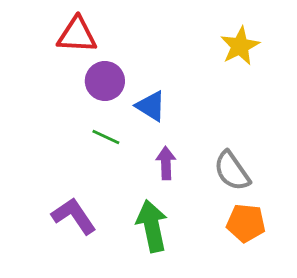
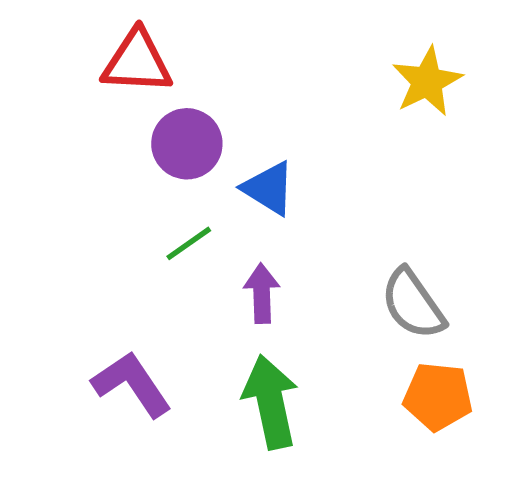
green line: (106, 137) -> (189, 243), turned -60
purple arrow: (166, 163) -> (262, 293), moved

